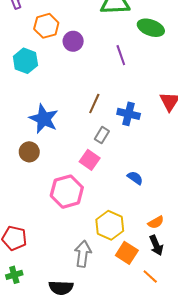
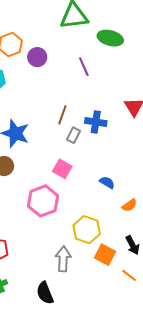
gray rectangle: (102, 135) -> (73, 135), moved
orange semicircle: (156, 222) -> (129, 205), moved
black semicircle: (61, 288) -> (45, 293), turned 70

